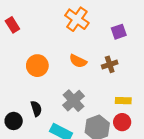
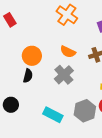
gray cross: (74, 101) -> (64, 75), moved
black semicircle: (36, 109) -> (28, 76), moved, turned 32

